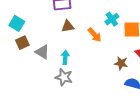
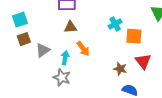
cyan square: (17, 23) -> (20, 20), turned 35
orange arrow: (95, 35) -> (83, 49), moved
gray triangle: (42, 52) -> (43, 50), turned 49

